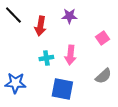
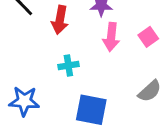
pink arrow: (70, 55) -> (111, 37), moved

